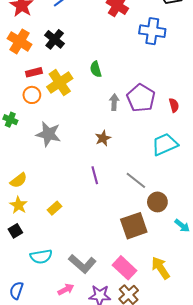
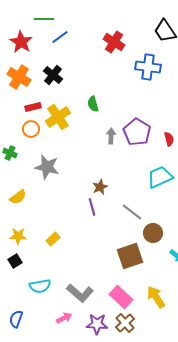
brown star: (103, 138) -> (100, 187), moved
yellow semicircle: (19, 180) -> (18, 197), moved
yellow star: (19, 205) -> (18, 236), turned -30

